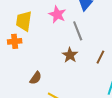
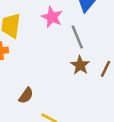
brown star: (70, 55) -> (80, 65), moved

